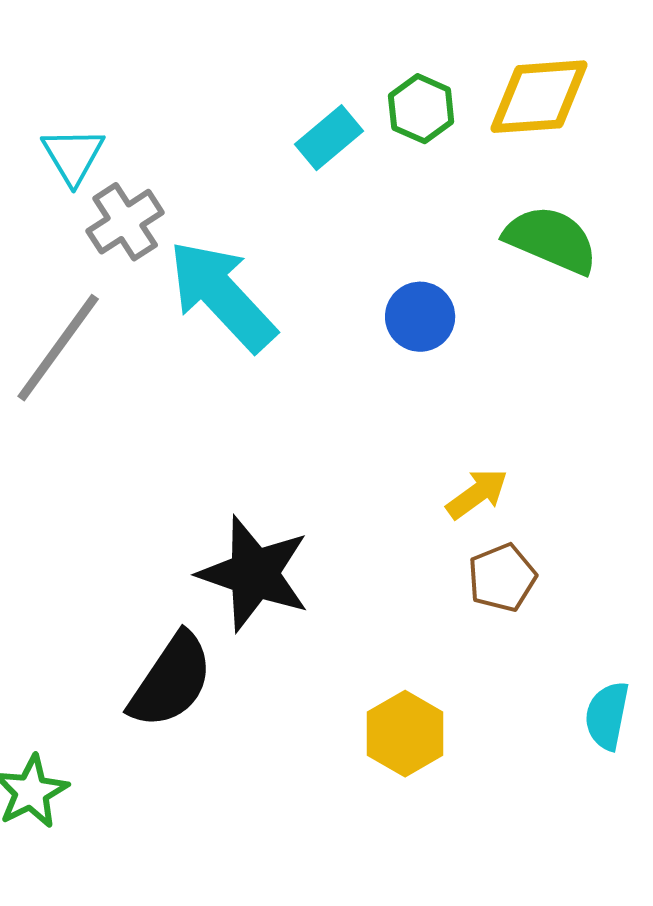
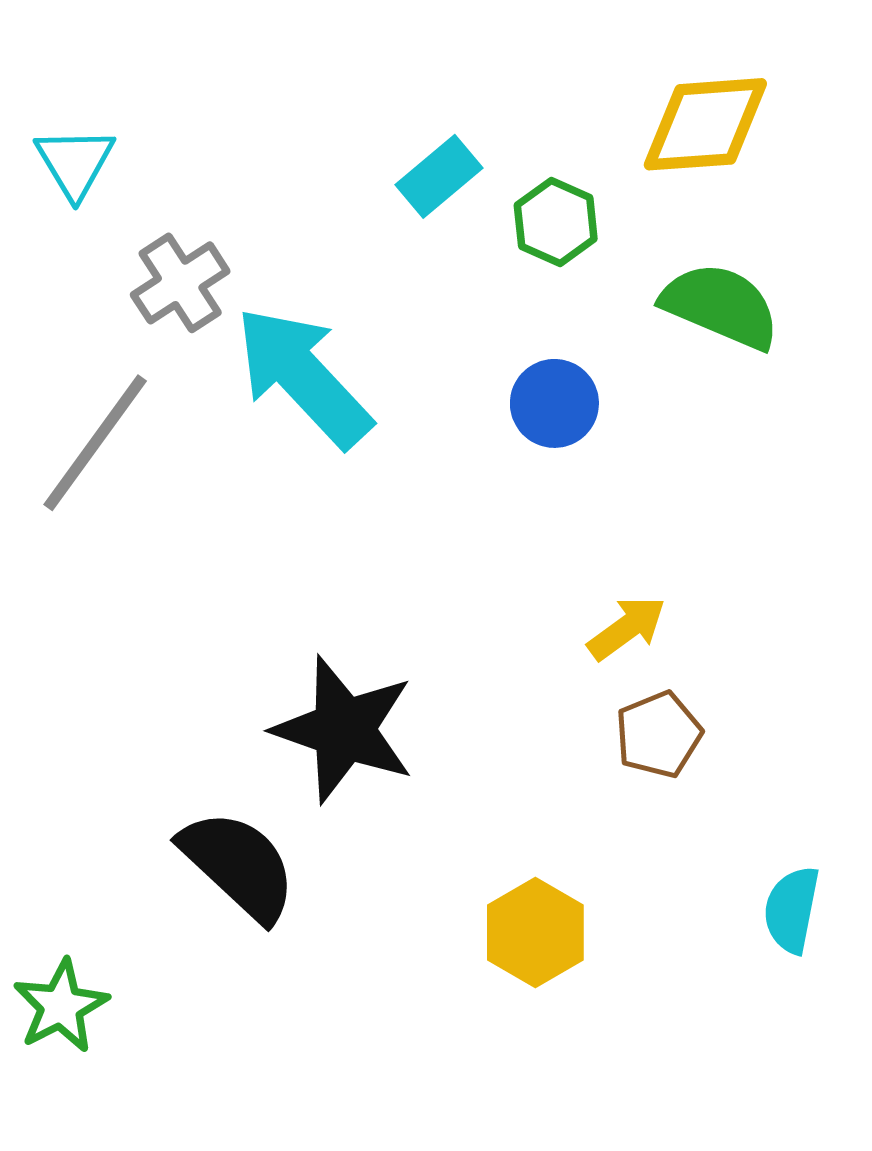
green hexagon: (421, 109) -> (556, 222), moved
cyan triangle: (73, 156) -> (75, 162), moved
black semicircle: (171, 681) -> (239, 865), turned -81

